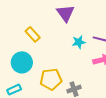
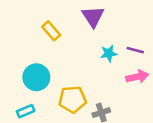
yellow rectangle: (33, 34) -> (51, 31), moved

